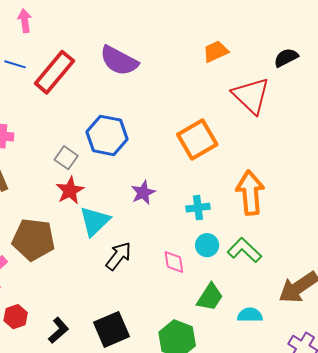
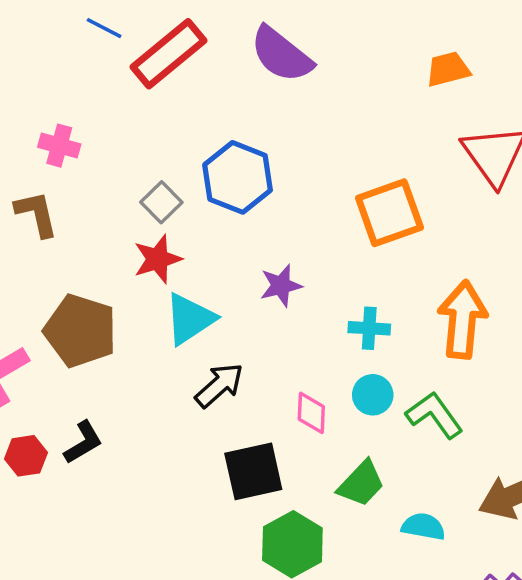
black square: (111, 329) -> (253, 471), moved
black L-shape: (58, 330) -> (83, 442), moved

